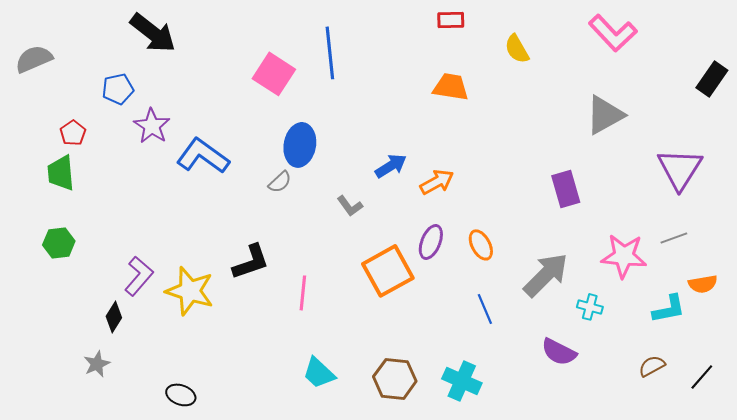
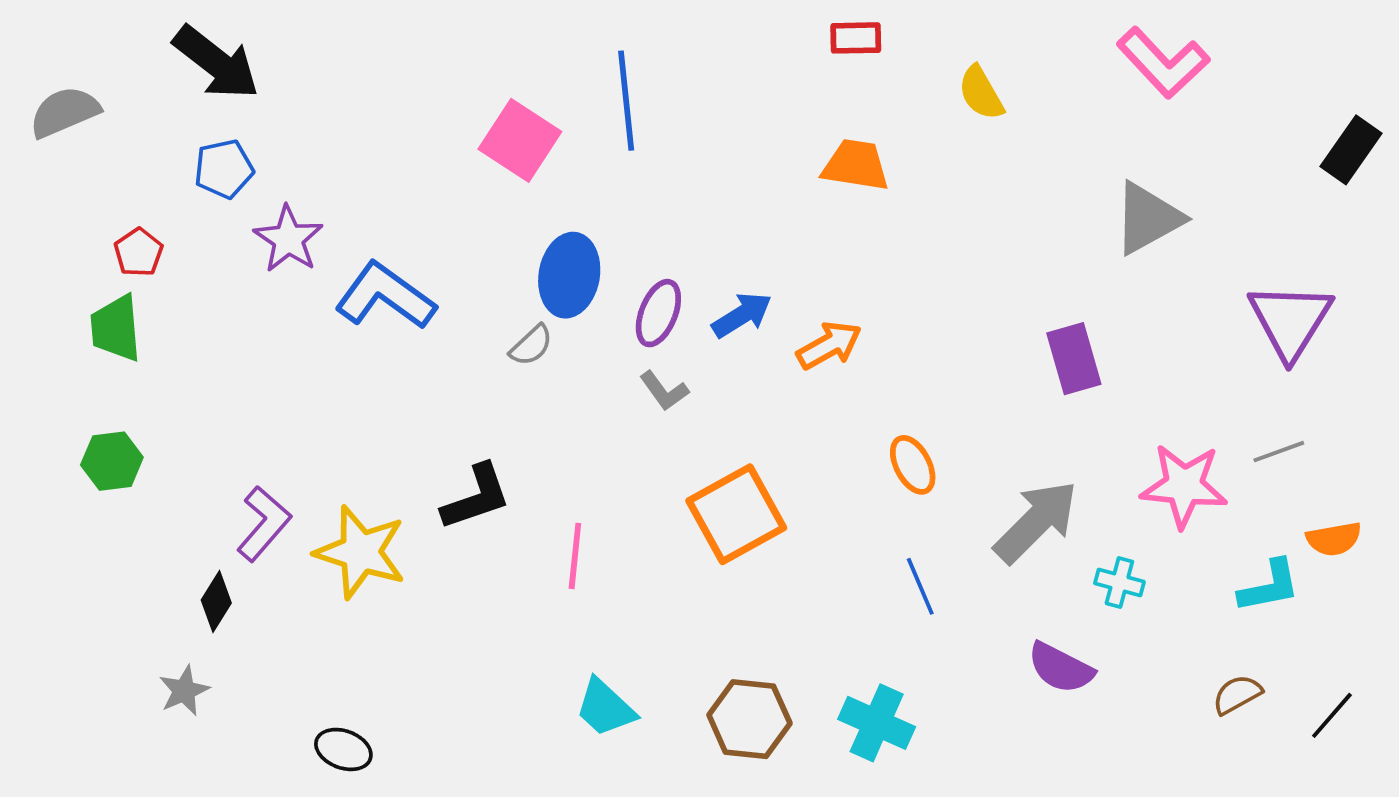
black arrow: (153, 33) -> (216, 63), moved
purple ellipse: (431, 242) -> (658, 313), moved

